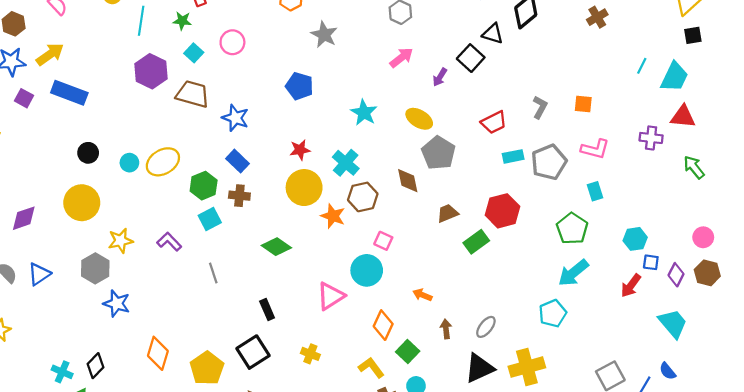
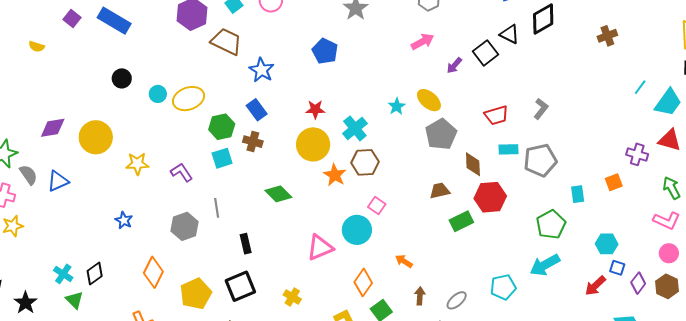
orange square: (583, 104) -> (614, 182), moved, turned -36
cyan star: (364, 113) -> (397, 106), moved, size x0.7
pink L-shape: (595, 149) -> (667, 221), moved
brown diamond: (408, 181) -> (473, 164), moved
yellow circle: (82, 203) -> (96, 137), moved
gray hexagon: (95, 268) -> (185, 226), moved
blue star: (117, 303) -> (124, 220), size x0.7
black rectangle: (267, 310) -> (246, 244), moved
cyan pentagon: (553, 313) -> (503, 287), moved

